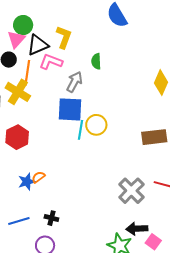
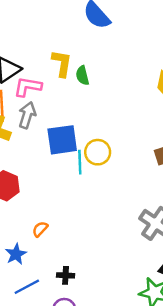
yellow L-shape: (64, 37) -> (62, 63), moved
gray arrow: (74, 82) -> (27, 115), moved
blue star: (27, 182) -> (16, 254), moved

